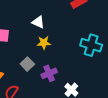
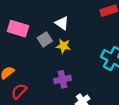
gray square: (27, 64) -> (45, 39), moved

